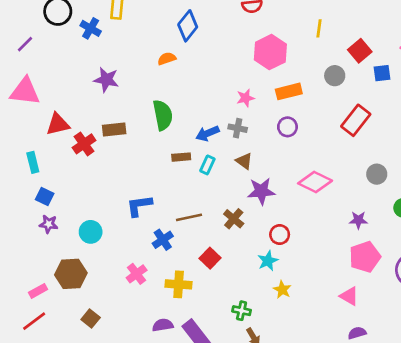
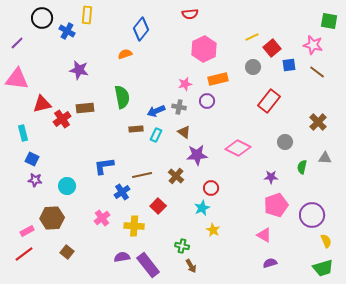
yellow line: (319, 28) -> (252, 37), moved, turned 56
purple circle: (287, 127) -> (207, 101), moved

